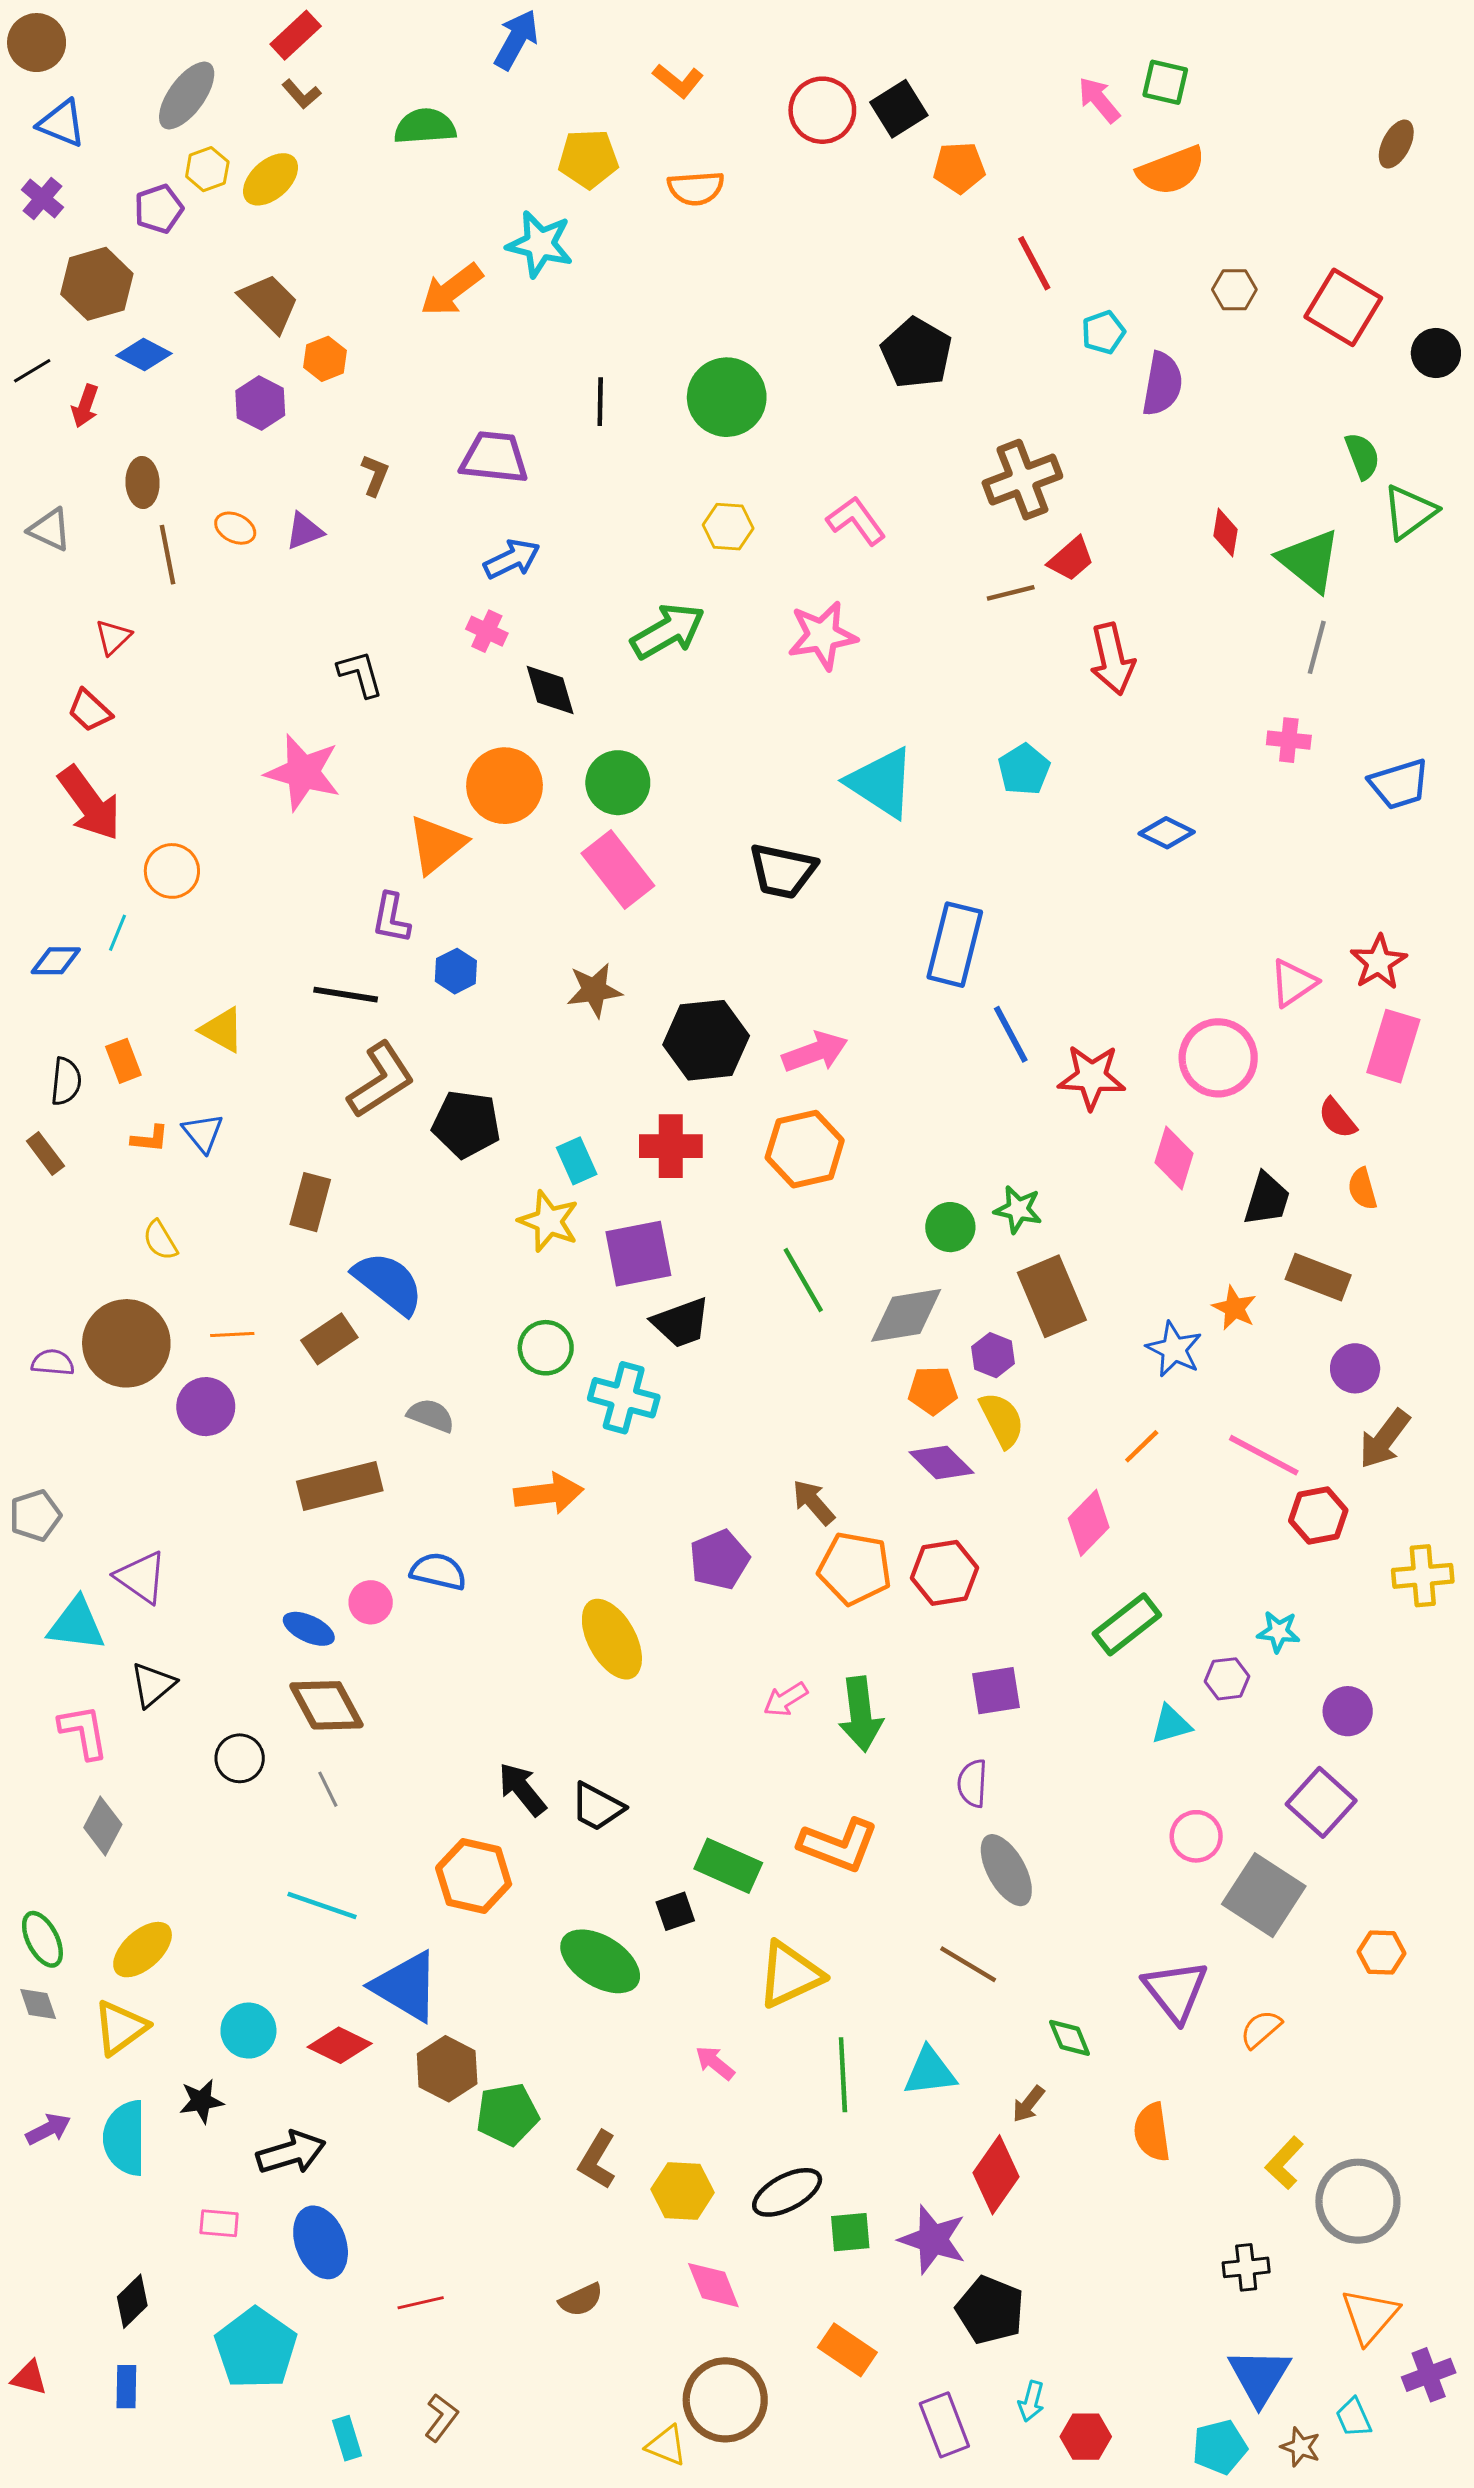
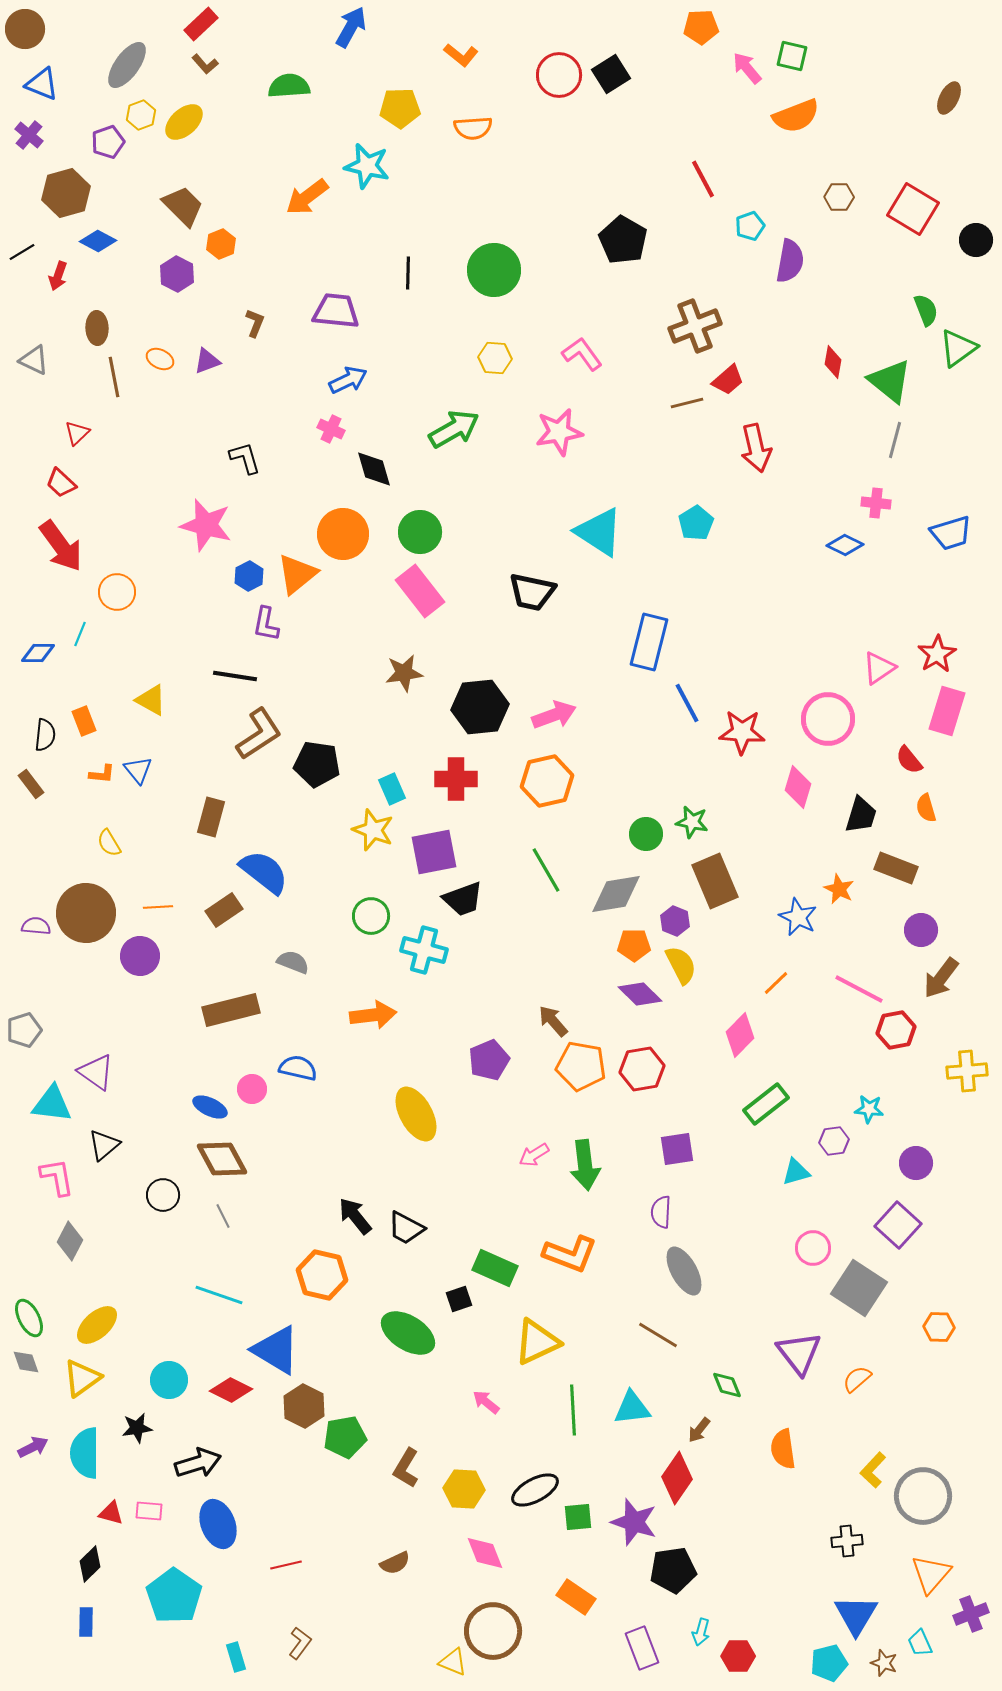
orange pentagon: (959, 168) -> (701, 27), moved
blue diamond: (1167, 833) -> (845, 545), moved
blue hexagon: (456, 971) -> (249, 576), moved
black pentagon: (990, 2310) -> (673, 1570), turned -30
red triangle: (29, 2378) -> (111, 1513), moved

